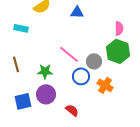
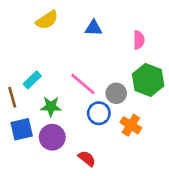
cyan rectangle: (21, 28) -> (32, 80), moved, turned -56
pink semicircle: (119, 28) -> (139, 40), moved
blue square: (23, 101) -> (22, 129), moved

